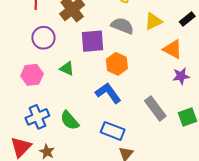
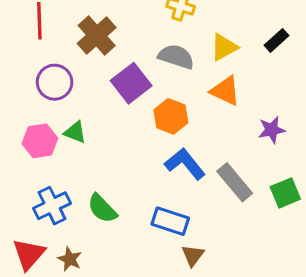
purple square: (93, 41) -> (131, 83), turned -30
orange triangle: (173, 49) -> (225, 91), moved
green triangle: (67, 68) -> (75, 132), moved
blue L-shape: (108, 93) -> (185, 164), moved

